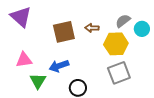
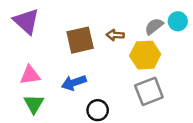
cyan circle: (142, 29) -> (178, 21), moved
green triangle: (38, 81) -> (34, 104), moved

